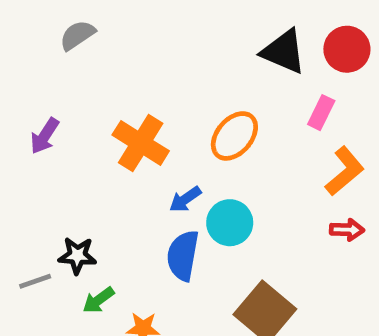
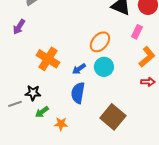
purple arrow: (45, 136) -> (19, 27), moved
orange cross: (141, 143) -> (48, 59), moved
cyan circle: (230, 223) -> (104, 67), moved

